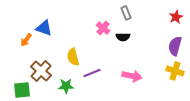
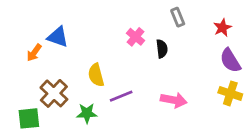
gray rectangle: (126, 13) -> (178, 17), moved
red star: (176, 17) -> (222, 28), moved
black semicircle: (123, 37) -> (162, 49), turned -96
purple semicircle: (175, 46) -> (230, 61), turned -48

